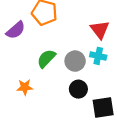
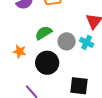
black circle: (78, 89) -> (47, 63), moved, size x1.5

